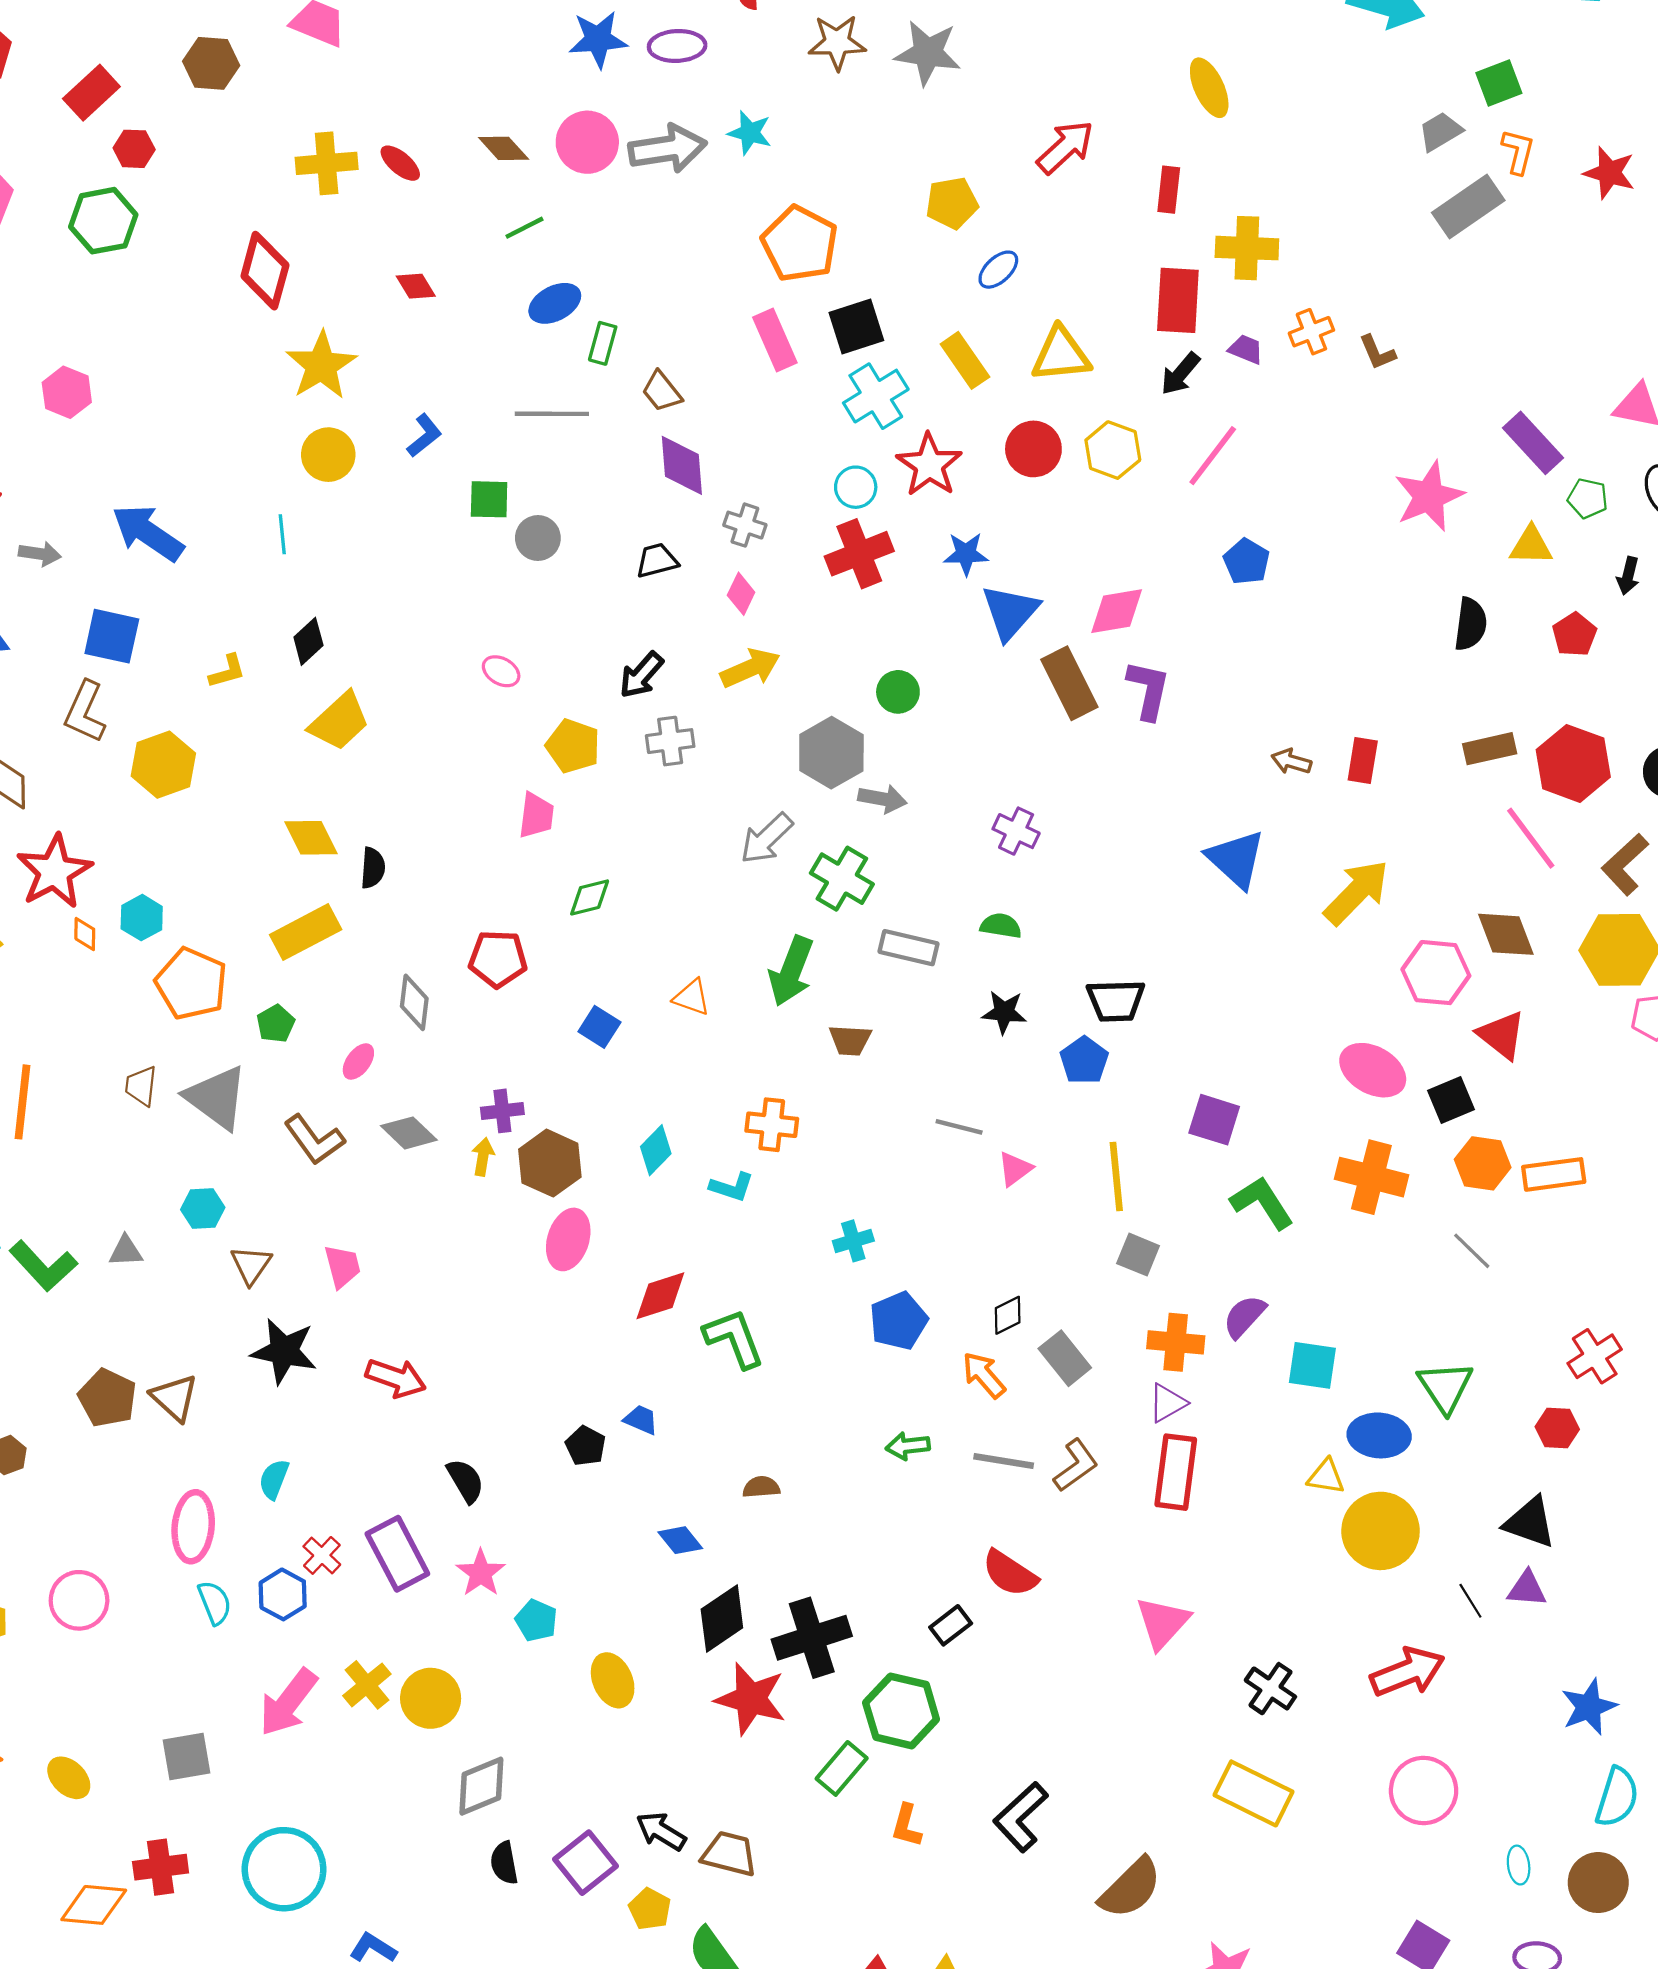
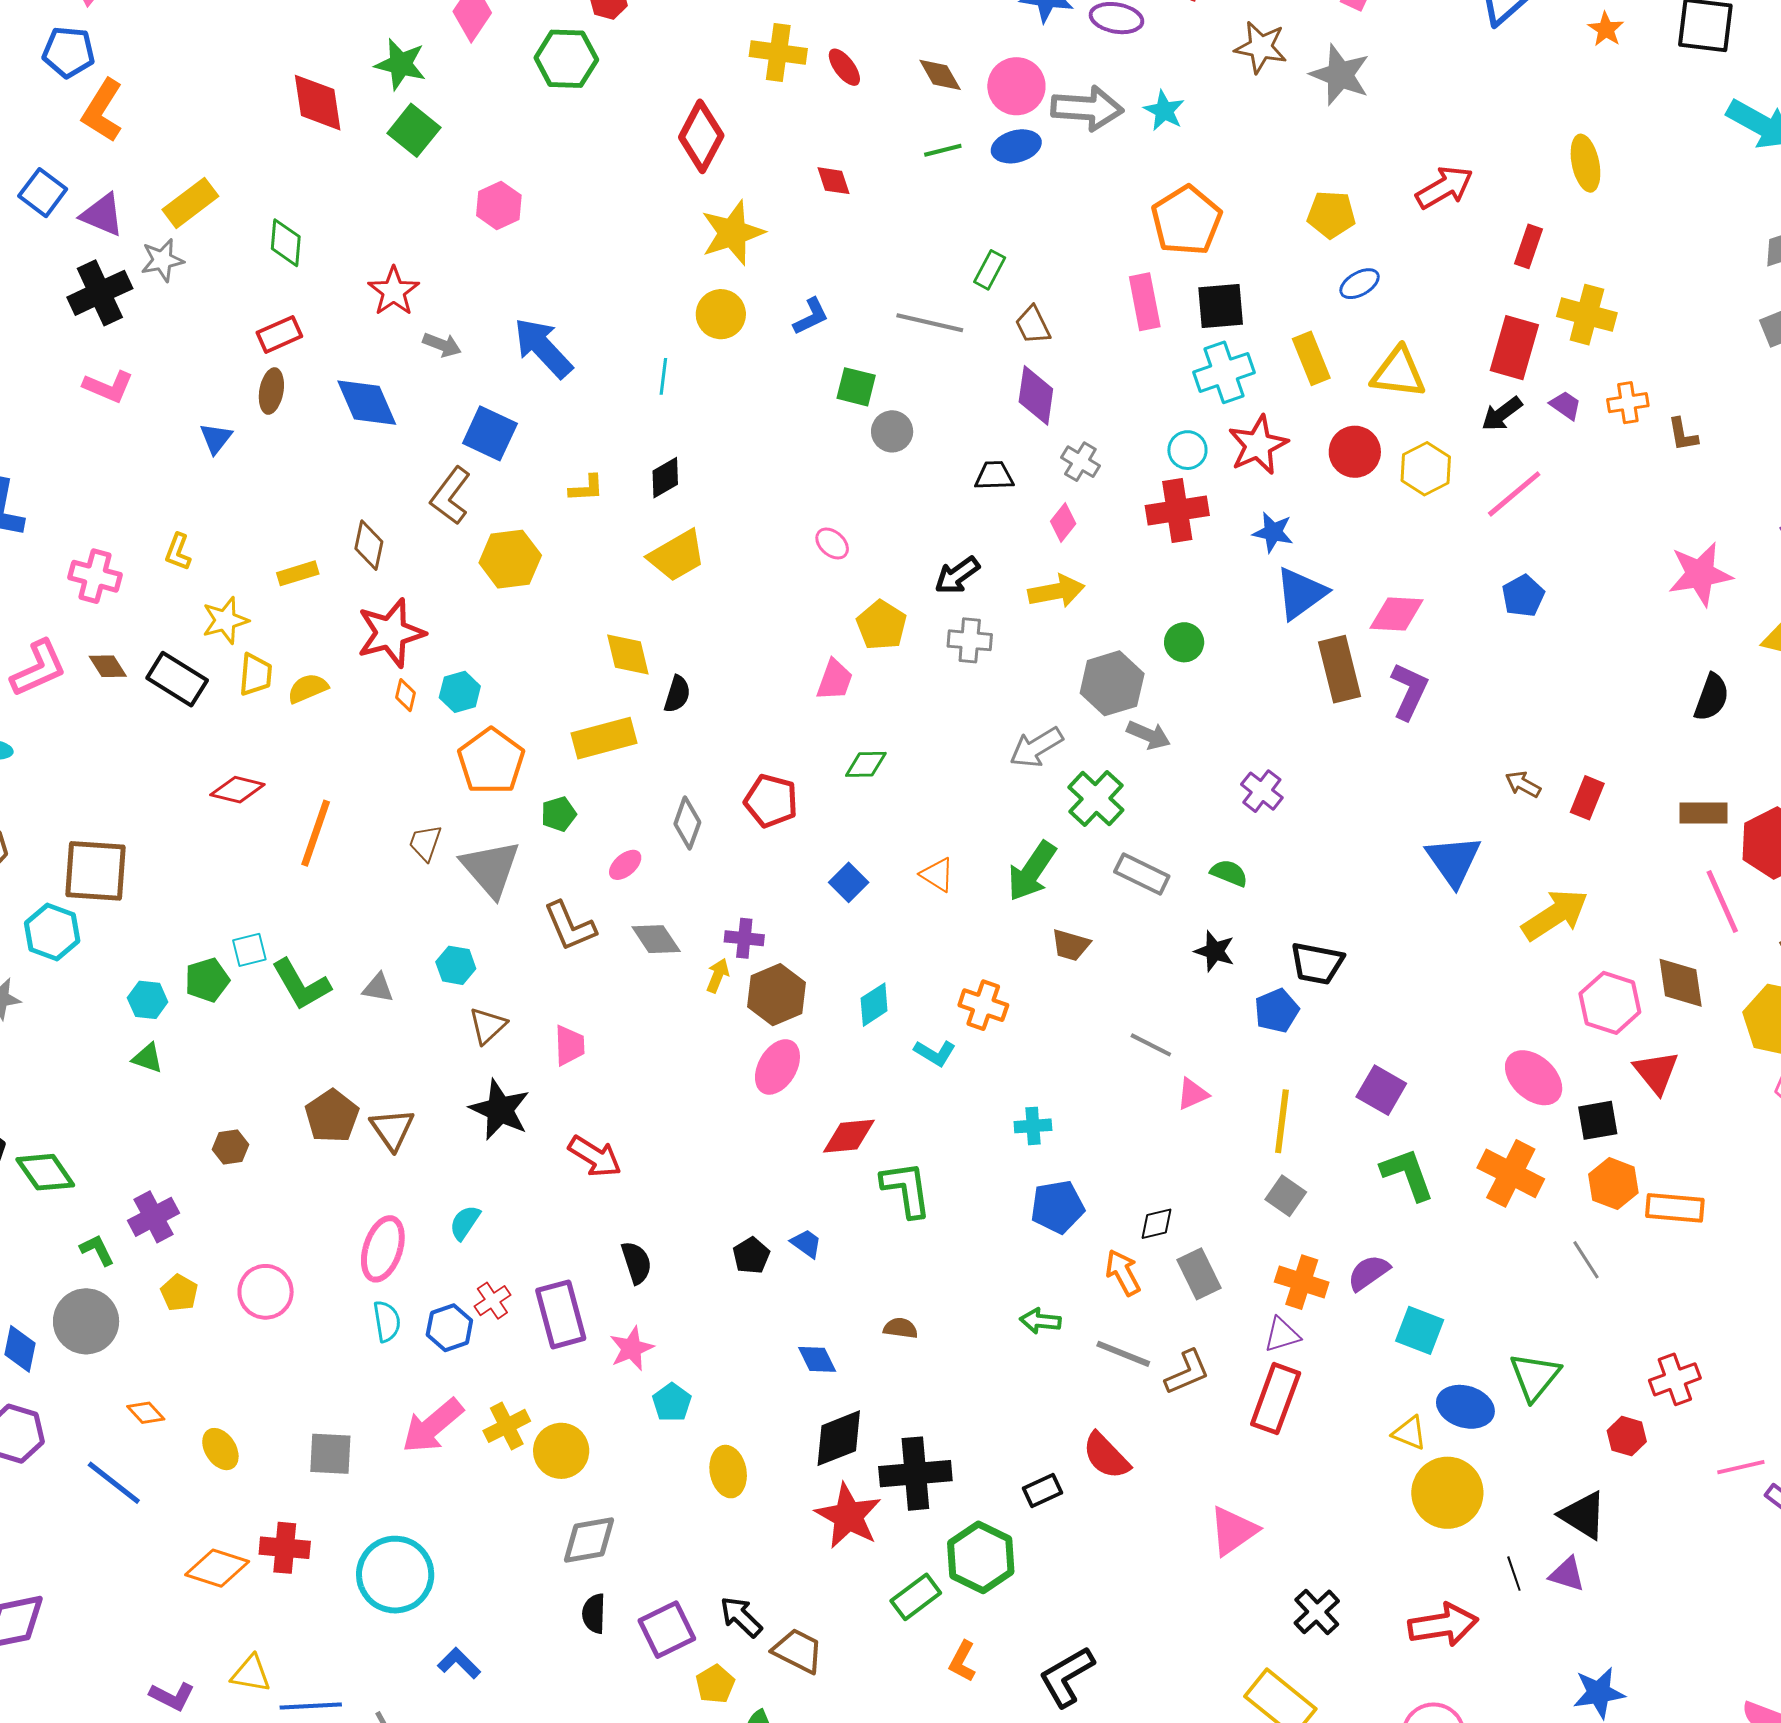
blue ellipse: (555, 303) -> (1016, 146), moved

